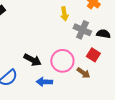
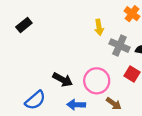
brown arrow: (83, 73) -> (114, 104), moved

